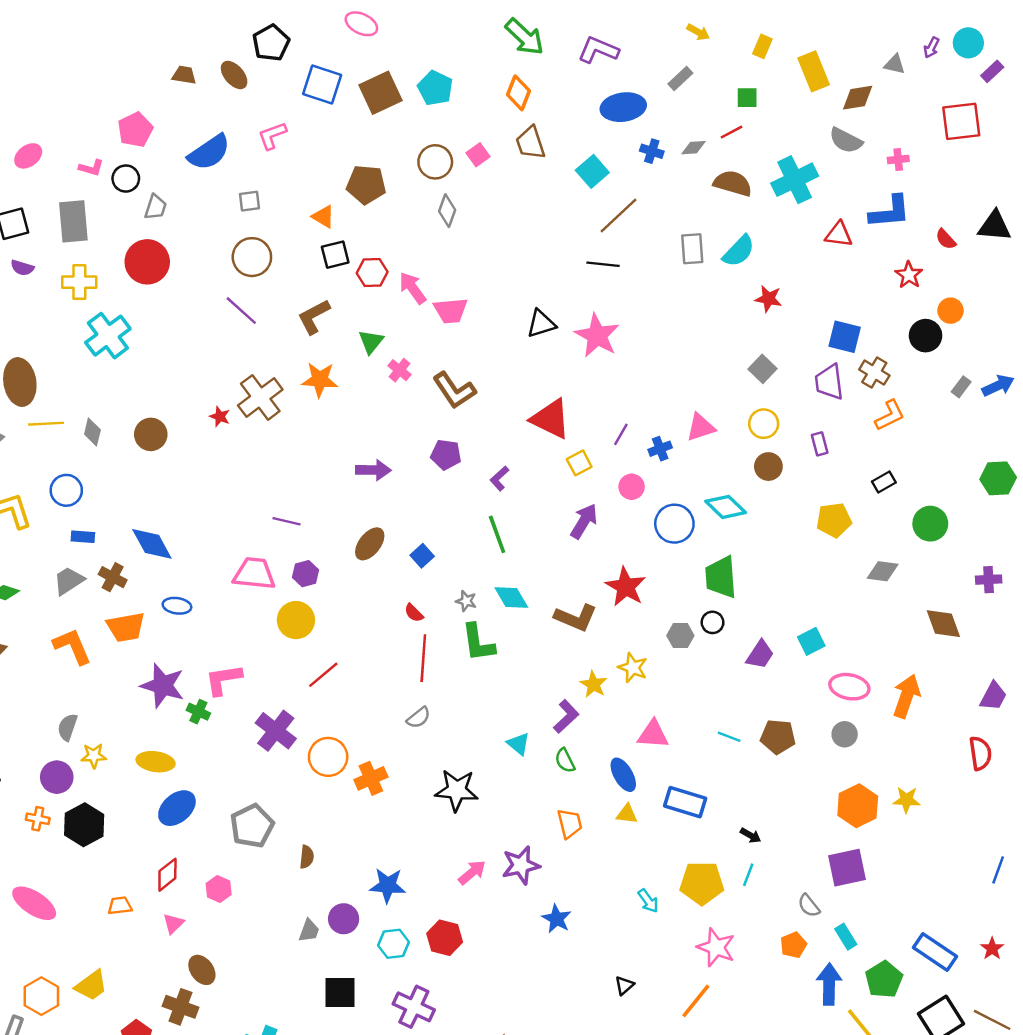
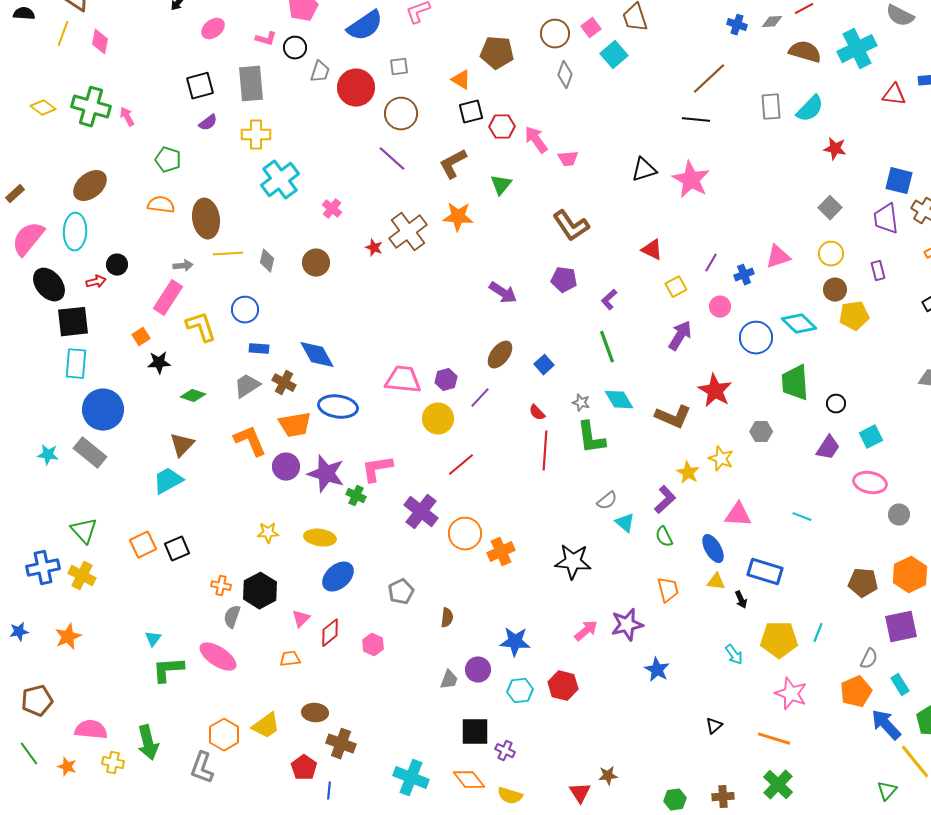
cyan square: (592, 171) -> (614, 55), moved
red circle: (147, 262) -> (356, 88), moved
purple semicircle: (22, 268) -> (208, 123), turned -54
pink trapezoid: (451, 311) -> (568, 159), size x0.7
pink cross: (399, 370) -> (332, 209), moved
red triangle: (551, 419) -> (652, 250), size x0.6
purple arrow: (373, 470) -> (503, 293), turned 32
yellow pentagon: (834, 520) -> (854, 316), moved
purple line: (286, 521) -> (480, 398), moved, turned -60
blue ellipse: (177, 606) -> (338, 407), size x1.6
black circle: (712, 622) -> (836, 404), moved
pink ellipse: (849, 687) -> (870, 483), moved
gray semicircle: (419, 718) -> (607, 501), moved
gray semicircle: (67, 727) -> (232, 617), moved
brown pentagon: (778, 737) -> (863, 583), moved
purple circle: (57, 777) -> (286, 467), moved
gray pentagon: (252, 826) -> (401, 592), size x0.7
black arrow: (751, 835) -> (741, 600), moved, turned 36
gray semicircle: (809, 906) -> (869, 659), turned -115
pink triangle: (173, 924) -> (301, 619), moved
orange pentagon: (793, 945) -> (856, 692), size x1.4
brown ellipse: (202, 970) -> (315, 713), moved, turned -50
blue arrow: (829, 984) -> (886, 725), turned -44
orange line: (696, 1001) -> (774, 739), turned 68
purple cross: (414, 1007) -> (505, 751), moved, size x0.6

